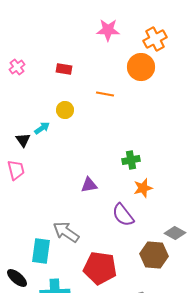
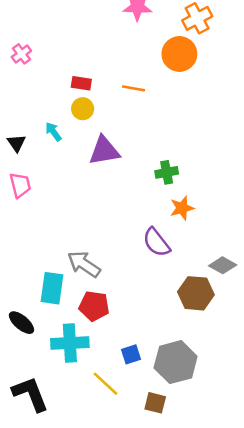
red rectangle: (64, 69) -> (81, 83), moved
cyan arrow: (42, 128) -> (53, 132), turned -91
black triangle: (23, 140) -> (16, 143), moved
purple triangle: (89, 185) -> (104, 151), moved, size x1.5
red pentagon: (100, 268) -> (94, 306), moved, size x0.7

